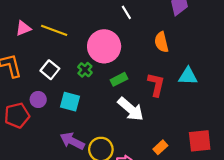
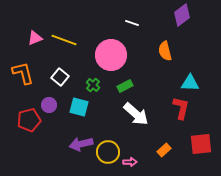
white line: (126, 12) -> (132, 23), turned -40
green cross: (85, 70) -> (93, 85), moved
red L-shape: (156, 85) -> (181, 108), moved
purple arrow: (72, 141) -> (81, 144), turned -40

